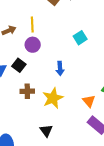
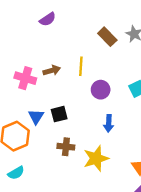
purple circle: (33, 45) -> (101, 90), moved
black square: (19, 65) -> (59, 114), turned 32

